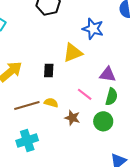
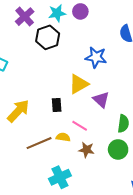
purple triangle: (108, 74) -> (101, 100), moved, turned 42
pink line: (85, 94) -> (80, 126), moved
cyan cross: (27, 140) -> (60, 177), moved

